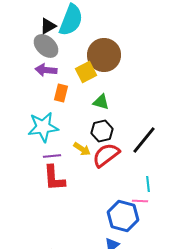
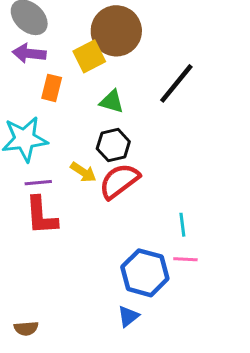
black line: (144, 140) -> (176, 83), moved
pink line: (140, 201) -> (185, 259), moved

